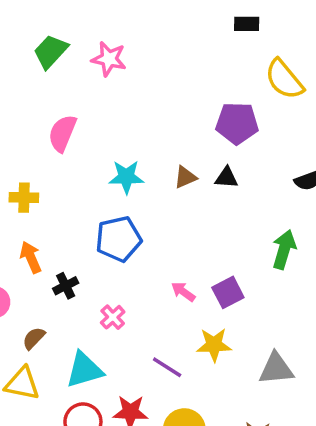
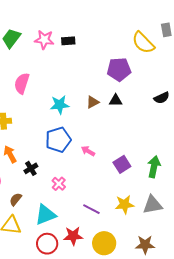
black rectangle: (247, 24) -> (68, 41), moved
green arrow: (284, 249) -> (154, 167), moved
pink arrow: (183, 292) -> (88, 151), moved
yellow star: (214, 345) -> (125, 204), moved

